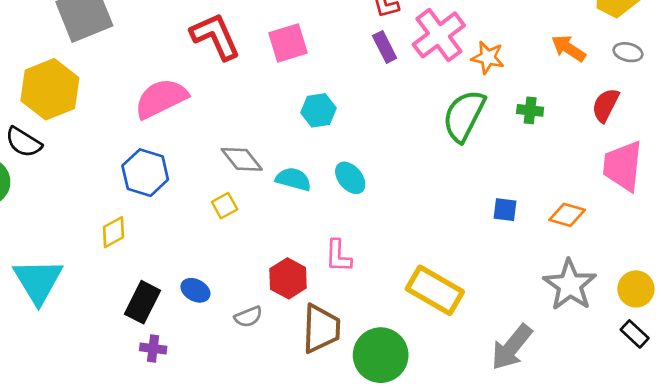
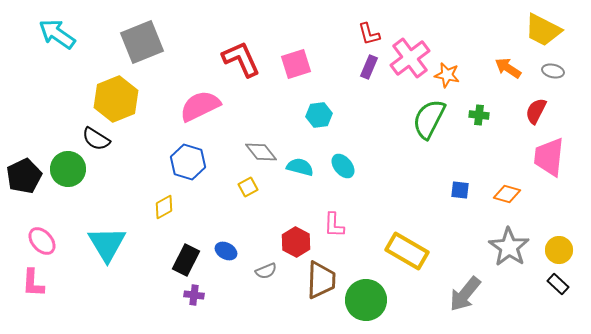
purple rectangle: (385, 47) -> (369, 67), turned 50

